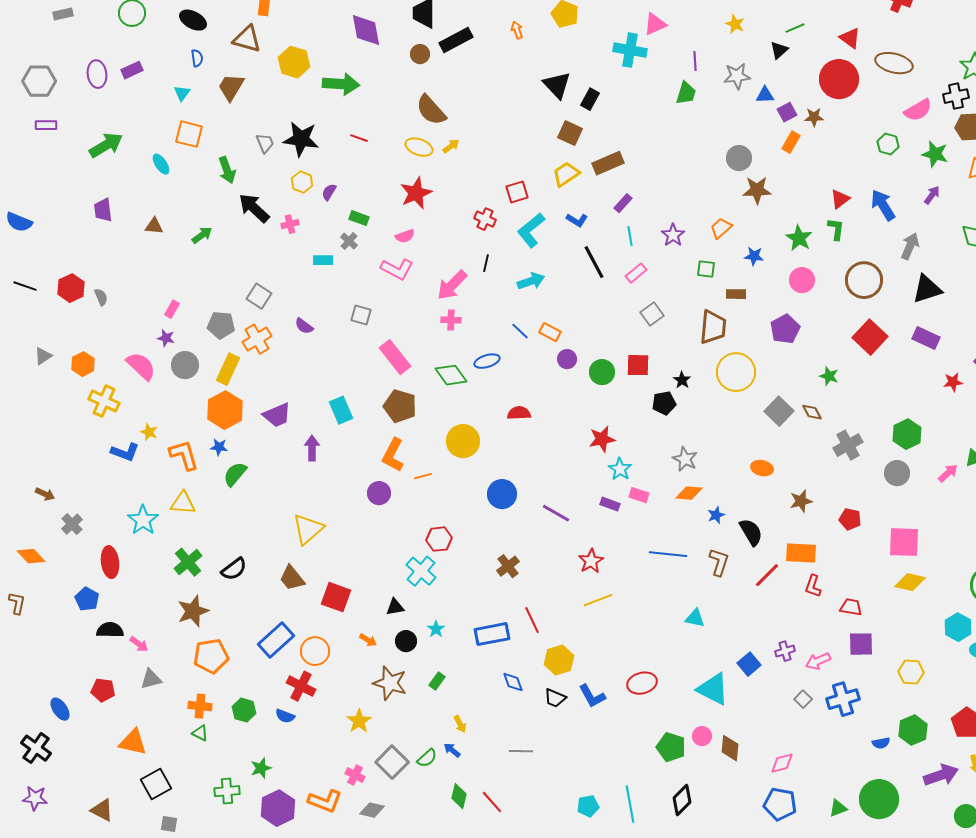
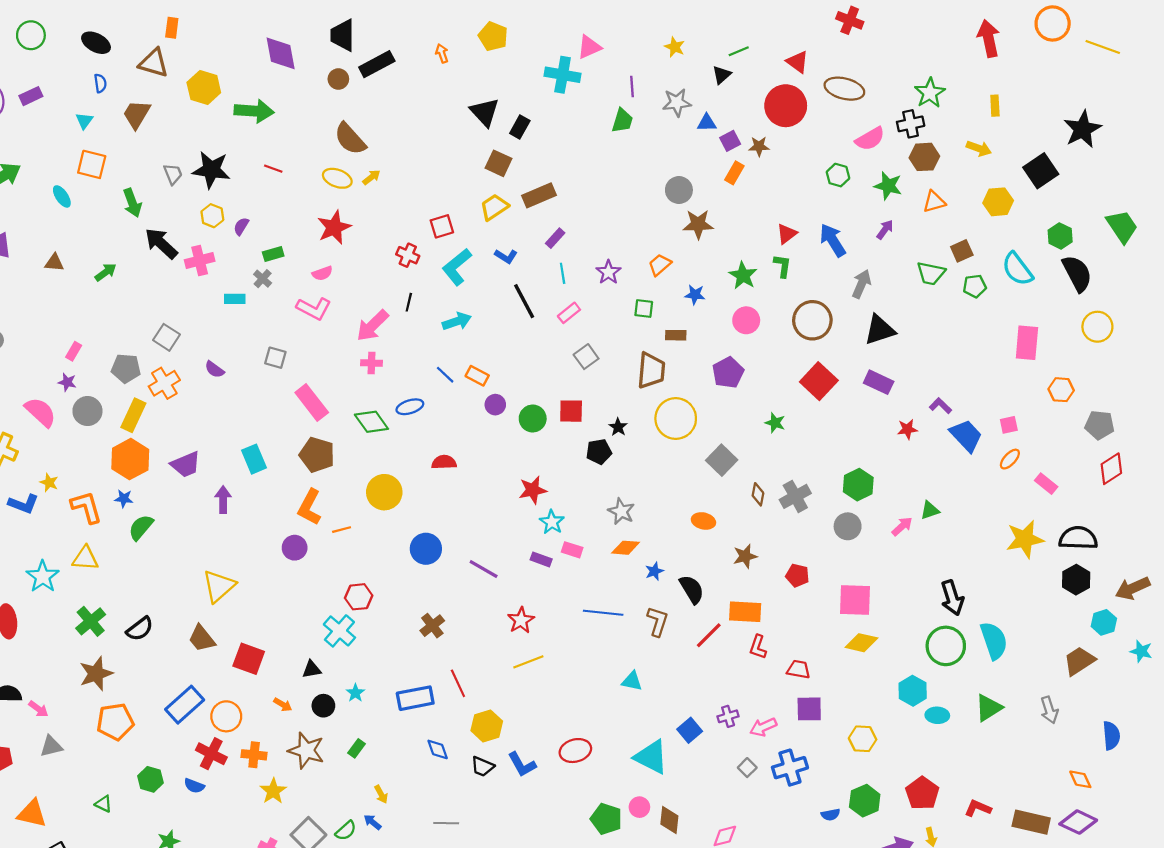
green rectangle: (359, 218) -> (273, 254), turned -36
pink cross: (290, 224) -> (200, 260), size x1.5
brown diamond: (812, 412) -> (758, 494), moved, turned 40
orange cross: (200, 706) -> (254, 755), moved

